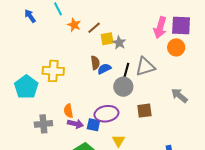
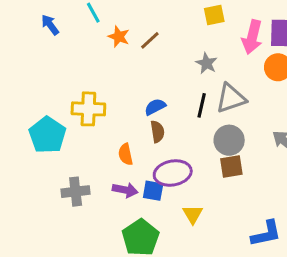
yellow square: (107, 39) -> (214, 15), moved
gray star: (119, 43) -> (206, 63), moved
brown semicircle: (95, 63) -> (157, 132), moved
blue semicircle: (104, 69) -> (155, 107), moved
gray circle: (123, 87) -> (229, 140), moved
orange semicircle: (68, 111) -> (126, 154), moved

